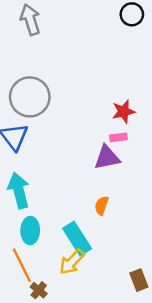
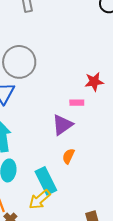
pink rectangle: (118, 137) -> (77, 103), moved
purple triangle: (107, 158) -> (62, 125), moved, turned -30

